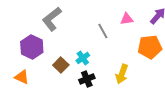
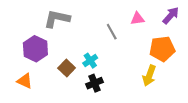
gray L-shape: (52, 19) -> (57, 19), turned 50
yellow arrow: (122, 74) -> (149, 76), moved

